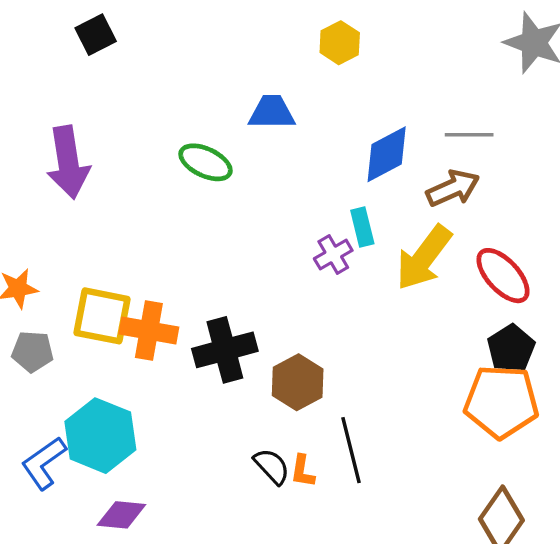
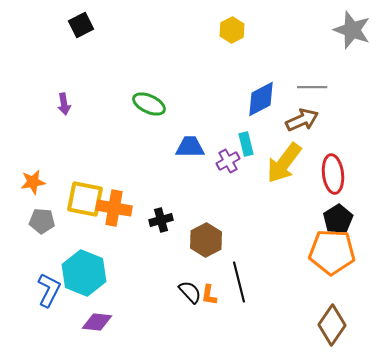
blue trapezoid: (272, 112) -> (190, 147), moved
purple arrow: (68, 162) -> (64, 104), size x0.5
red ellipse: (503, 276) -> (333, 174), turned 36
black cross: (225, 350) -> (161, 220), size x0.6
blue L-shape: (44, 463) -> (49, 290), turned 152

